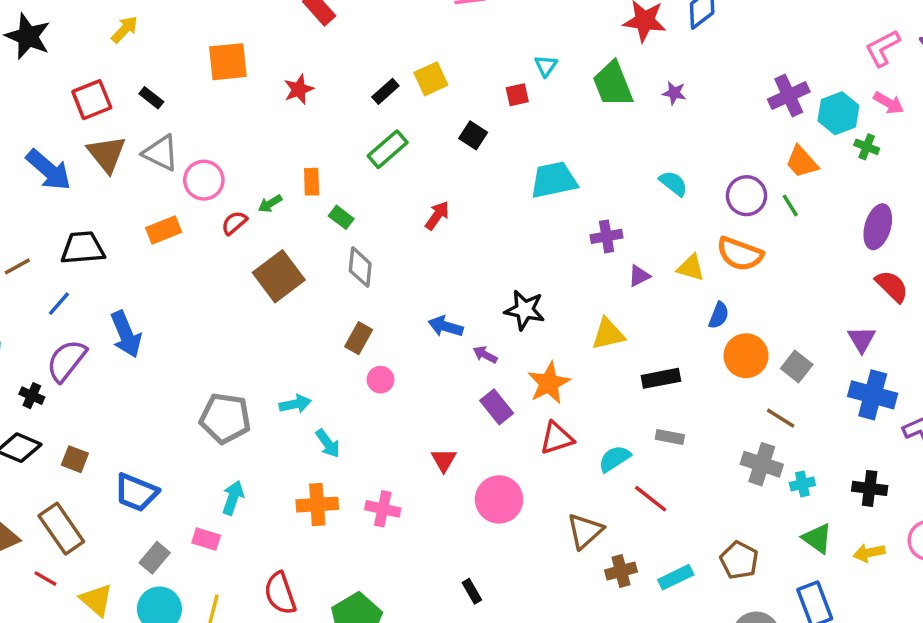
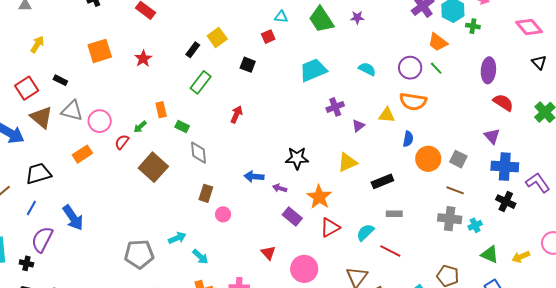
cyan triangle: (546, 66) -> (281, 17), turned -48
cyan trapezoid: (554, 180) -> (313, 70), moved
black cross: (870, 488) -> (506, 202), moved, turned 30

